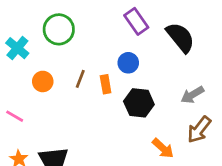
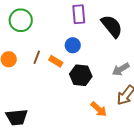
purple rectangle: (136, 21) -> (79, 14), turned 30
orange rectangle: (106, 84) -> (56, 61), turned -48

